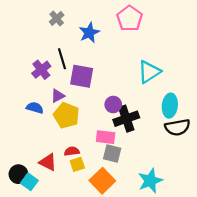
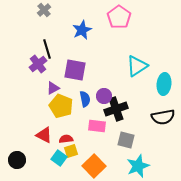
gray cross: (57, 18) -> (44, 10), moved
black line: (62, 59) -> (47, 49), moved
cyan ellipse: (170, 106) -> (164, 84), moved
blue semicircle: (35, 108) -> (85, 99), moved, turned 63
gray square: (112, 153) -> (126, 140), moved
red triangle: (48, 162) -> (44, 135), moved
cyan square: (29, 182) -> (59, 158), moved

